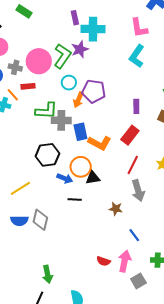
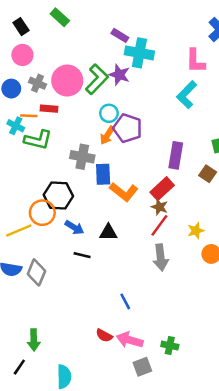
purple rectangle: (75, 18) -> (120, 35), turned -56
purple star: (80, 49) -> (119, 75), turned 30
cyan circle: (69, 83) -> (109, 113), moved
orange line: (13, 95) -> (29, 116), turned -56
purple rectangle: (136, 106) -> (176, 155), size x1.5
green L-shape: (46, 111) -> (38, 140), moved
orange circle: (81, 167) -> (42, 213), moved
brown star: (116, 209) -> (160, 207), moved
blue line: (134, 235) -> (125, 301), moved
pink arrow: (125, 261) -> (130, 340), turned -95

